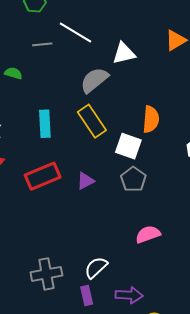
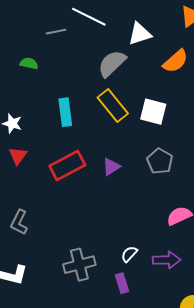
orange semicircle: (151, 119) -> (175, 61), moved, turned 48
white square: (128, 146) -> (153, 112), moved
white semicircle: (96, 268) -> (129, 254), size x0.7
purple arrow: (129, 295) -> (167, 260), moved

